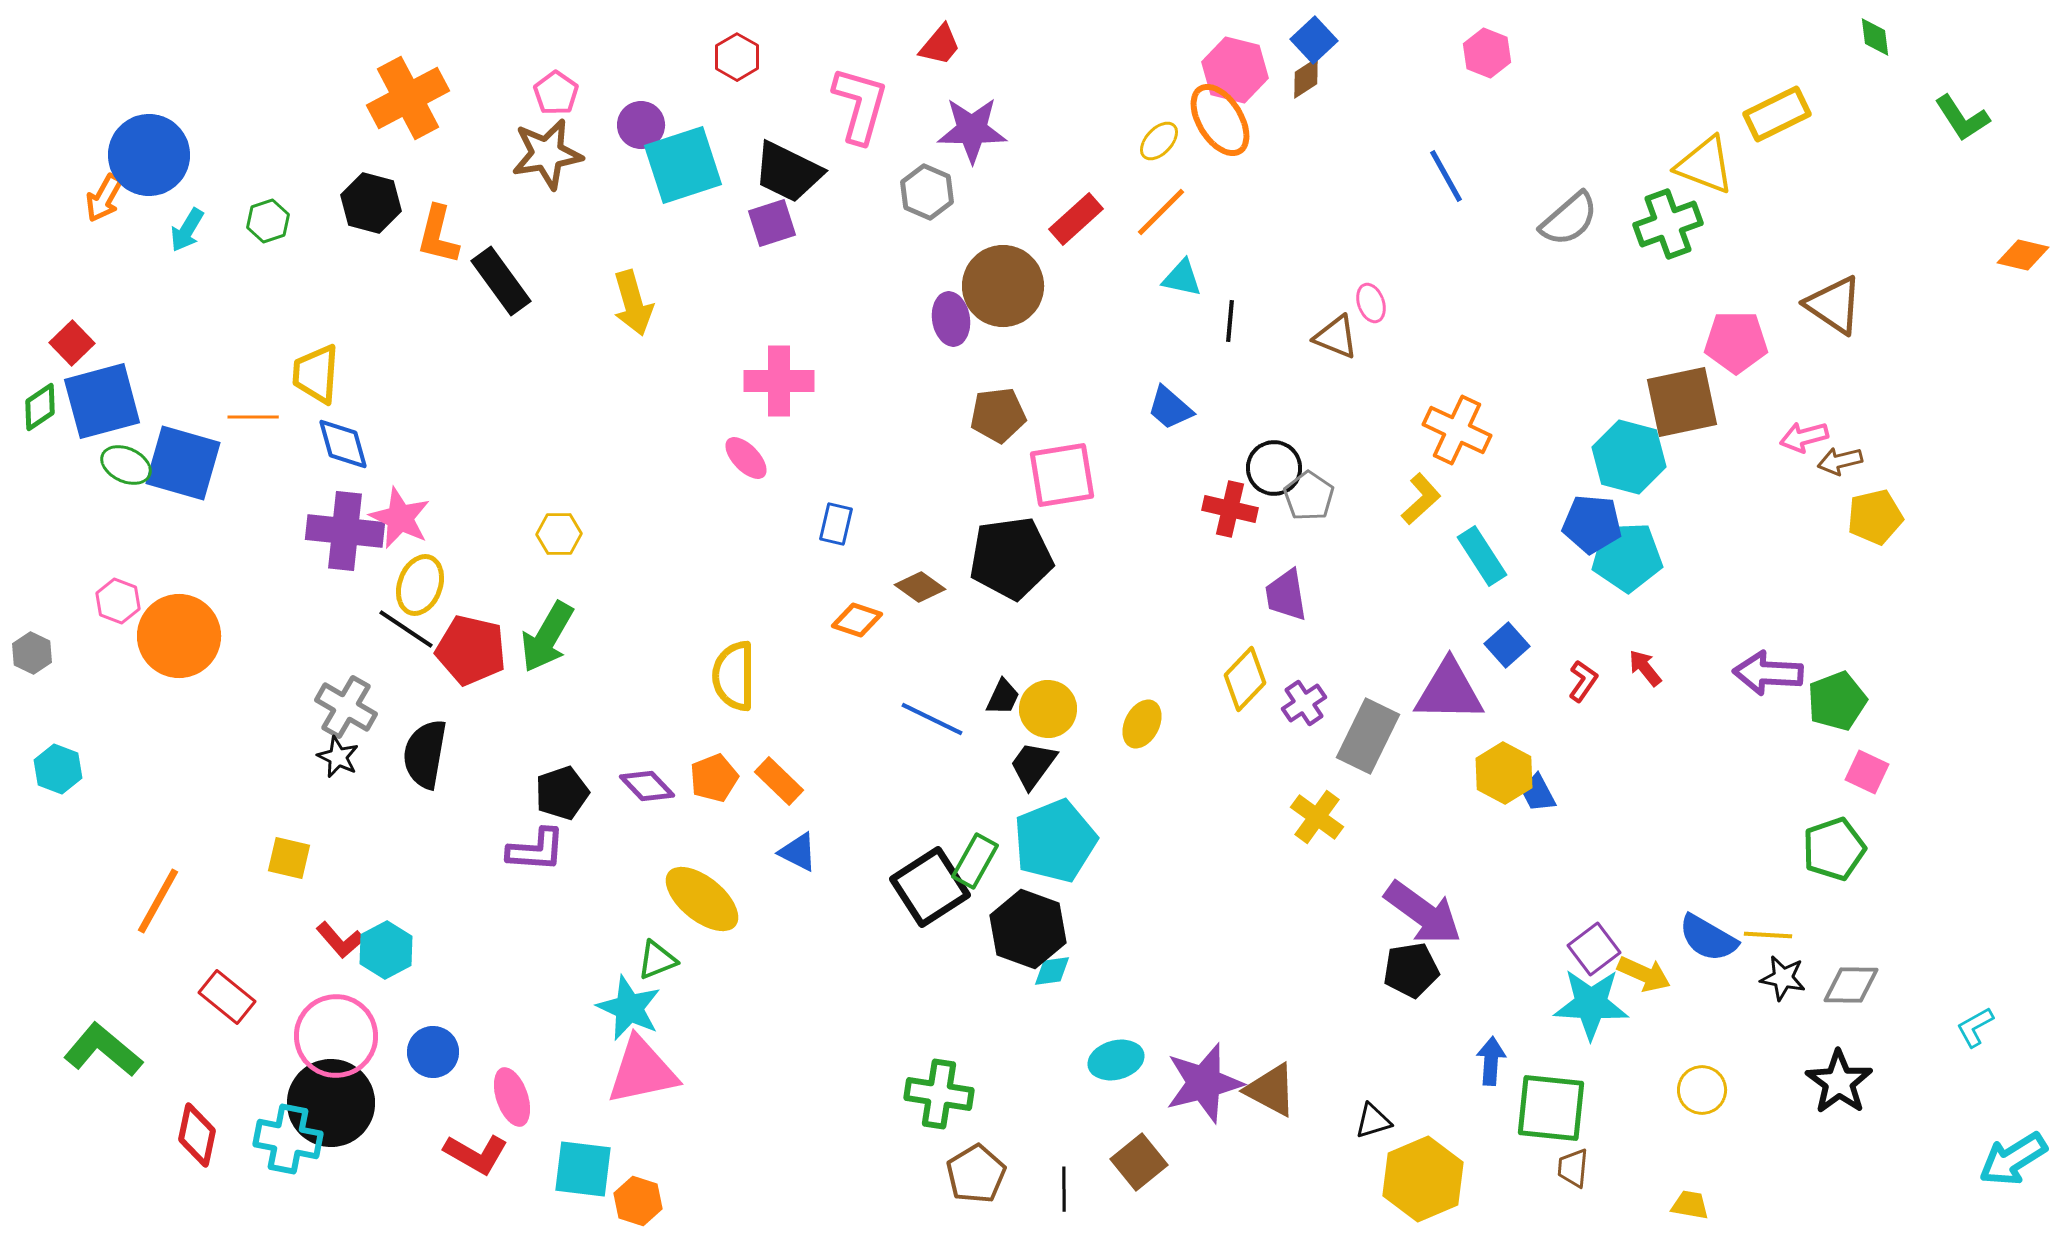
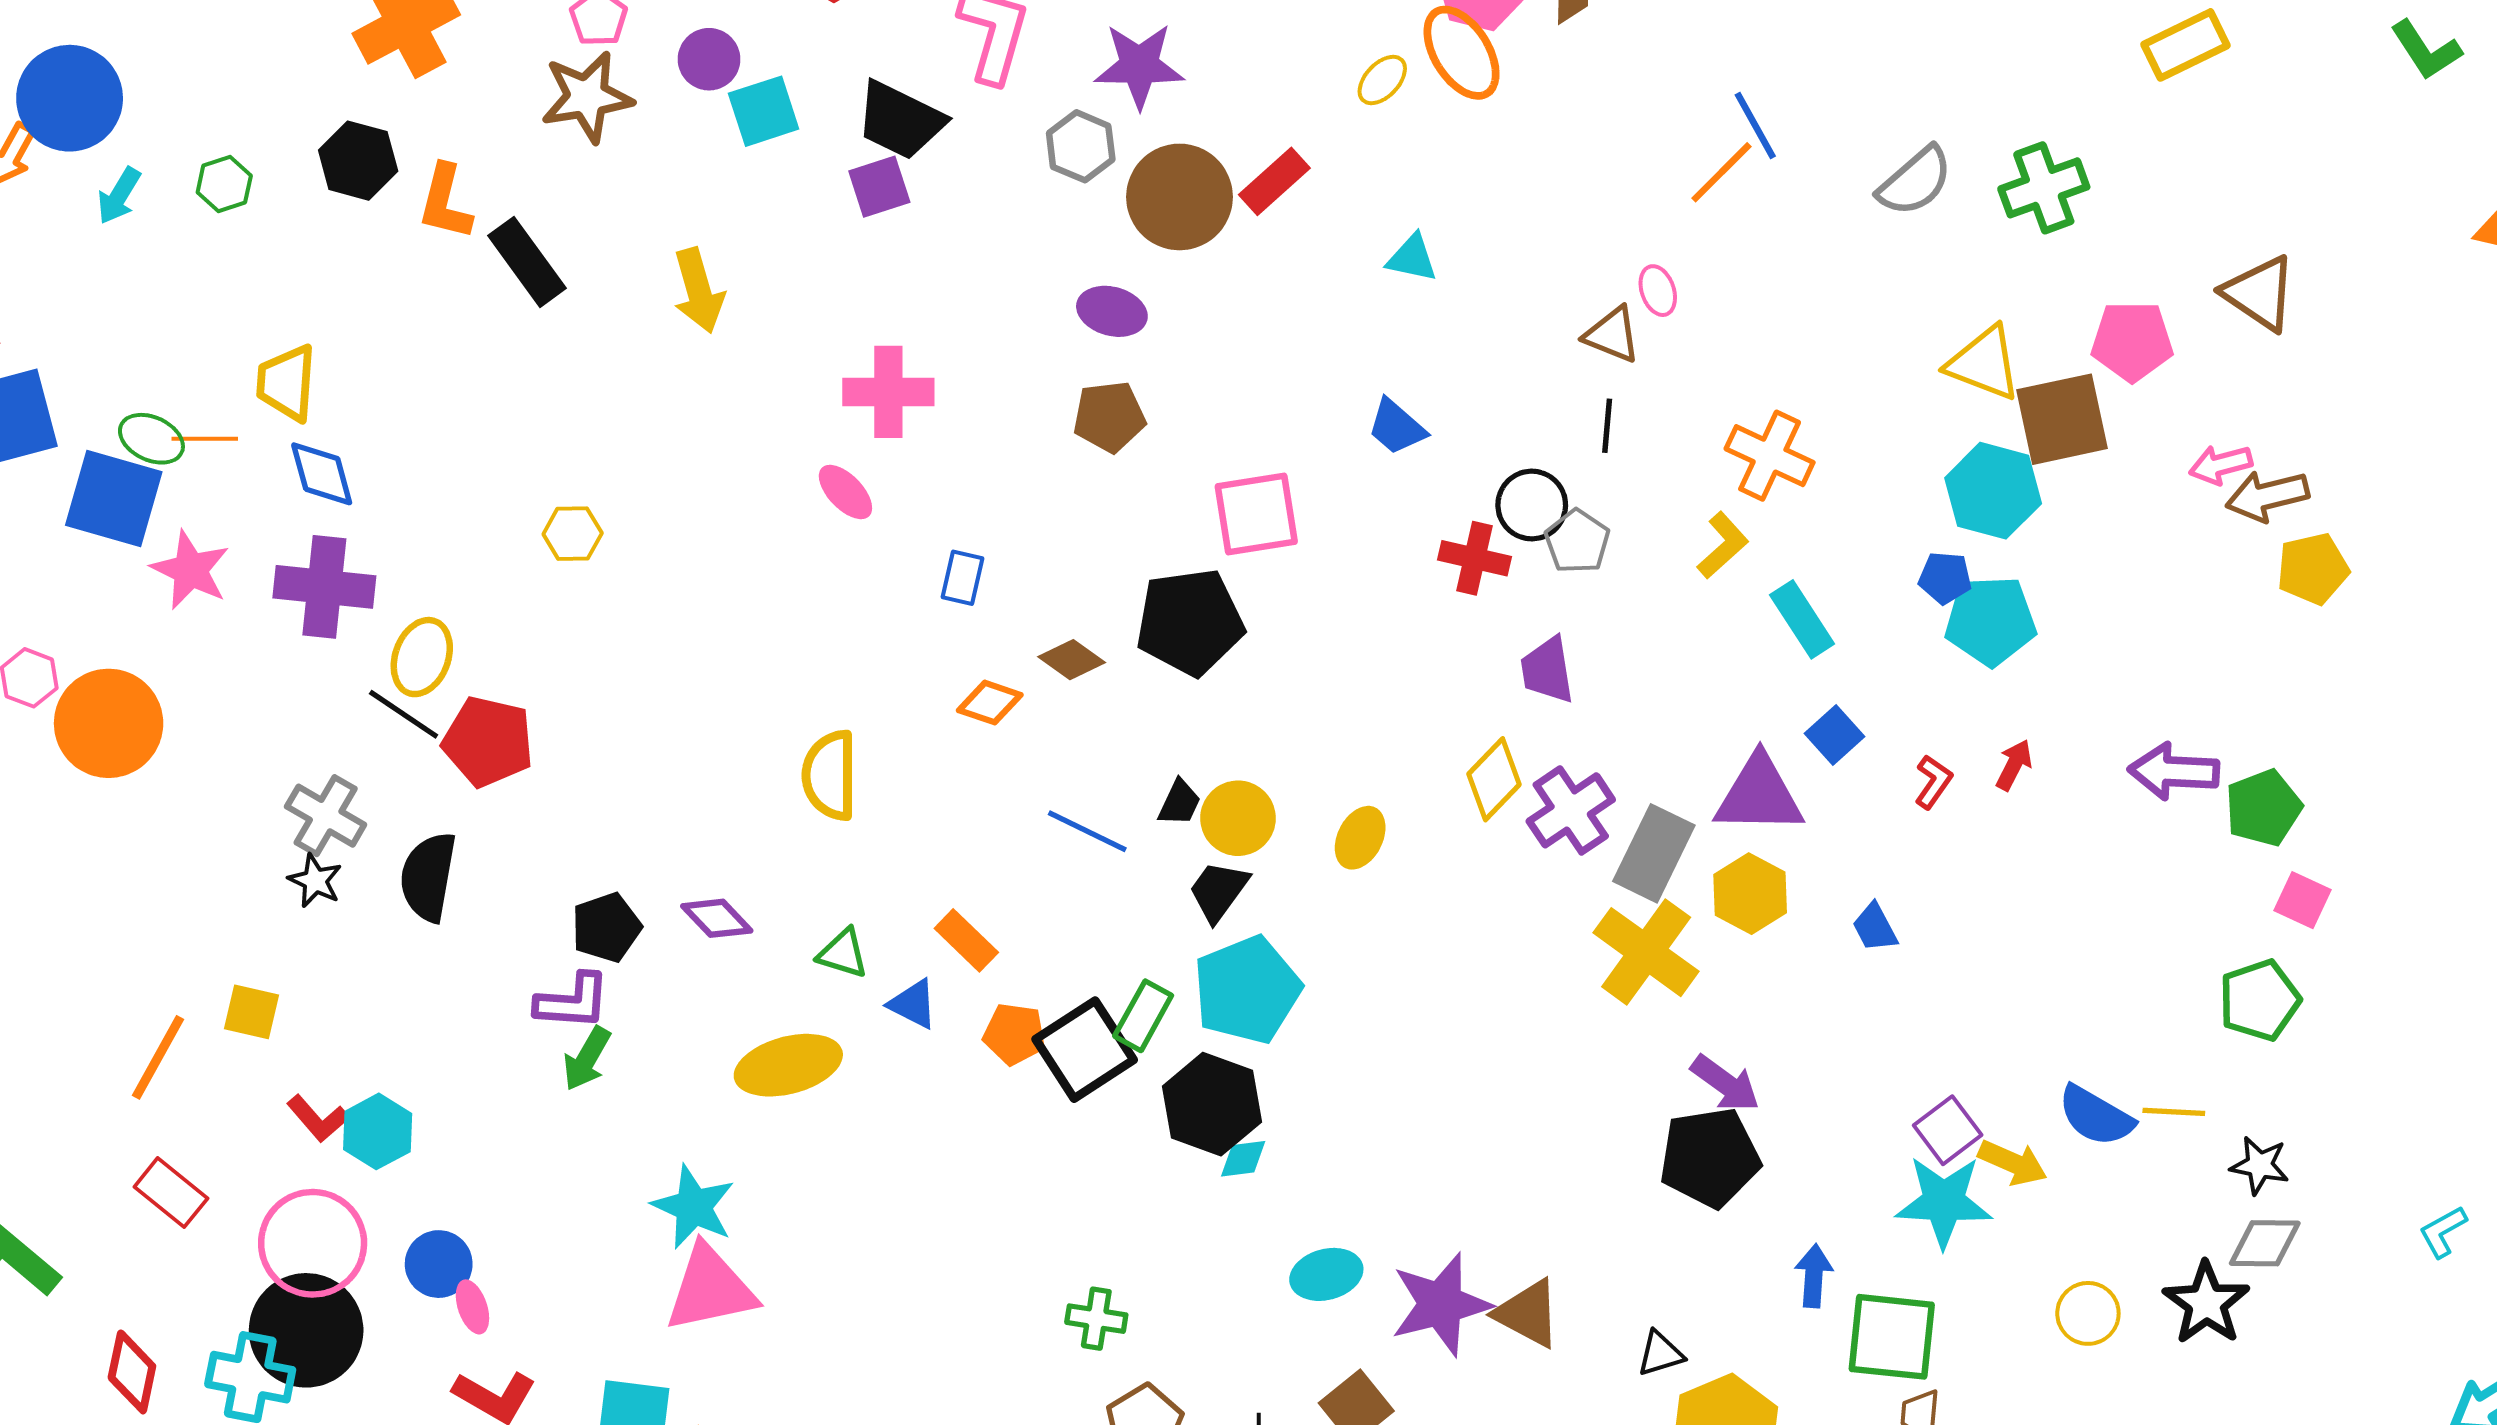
cyan square: (683, 165) -> (764, 111), size x0.7
yellow triangle: (1705, 165) -> (1984, 363), moved
orange line: (1161, 212) -> (1721, 172), moved
brown circle: (1003, 286) -> (1179, 197), moved
purple ellipse: (951, 319) -> (1112, 311), turned -66
black line: (1230, 321) -> (1607, 426), moved
brown pentagon: (998, 415) -> (1109, 417), moved
brown arrow: (1840, 461) -> (2267, 496), size x1.4
green ellipse: (126, 465) -> (151, 439), moved
pink star: (400, 518) -> (190, 570), moved
blue pentagon: (1592, 524) -> (1945, 578), size x0.7
yellow hexagon: (559, 534) -> (573, 534), moved
green arrow: (547, 637) -> (587, 1059), moved, size x0.7
red arrow: (1645, 668) -> (2014, 765), turned 66
purple cross: (1304, 703) -> (1571, 810), size x1.5
yellow hexagon: (1504, 773) -> (1750, 894), moved
orange pentagon: (714, 778) -> (1014, 1034), moved, turned 30
orange rectangle: (779, 781) -> (966, 940), moved
yellow cross: (1317, 817) -> (1646, 952), moved, size x1.5
yellow ellipse: (702, 899) -> (788, 1065), turned -54
orange line: (158, 901) -> (158, 1057), moved
purple arrow: (1423, 913) -> (1725, 1083), size x0.7
green triangle: (657, 960) -> (843, 953), moved, turned 39
black pentagon: (1411, 970) -> (1710, 1157), size x1.4
black star: (1783, 978) -> (2260, 1165), moved
gray diamond: (1851, 985) -> (2265, 1243), moved
black star: (1839, 1082) -> (2206, 1303), moved
green cross: (939, 1094) -> (1096, 1319), size x0.7
pink ellipse: (512, 1097) -> (472, 1307), moved, size x0.7

